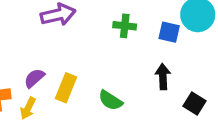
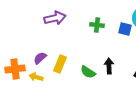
black arrow: (163, 77) -> (109, 66), moved
yellow arrow: (28, 108) -> (36, 77), turned 80

